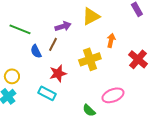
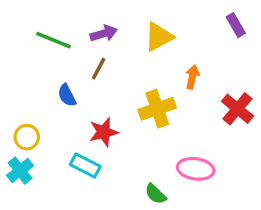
purple arrow: (63, 26) -> (104, 33), moved
green line: (20, 29) -> (54, 40), moved
brown line: (53, 44) -> (99, 69), moved
pink ellipse: (113, 95) -> (196, 169), turned 30

